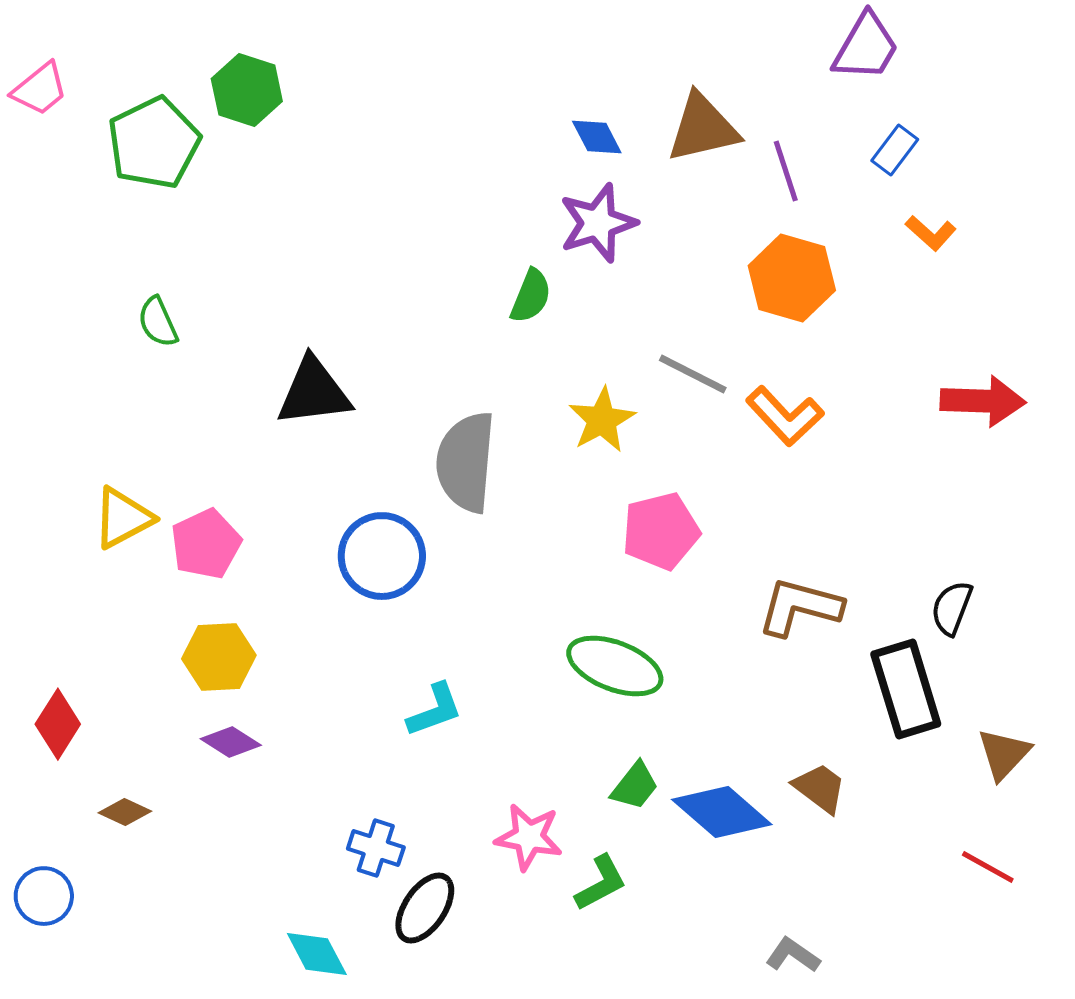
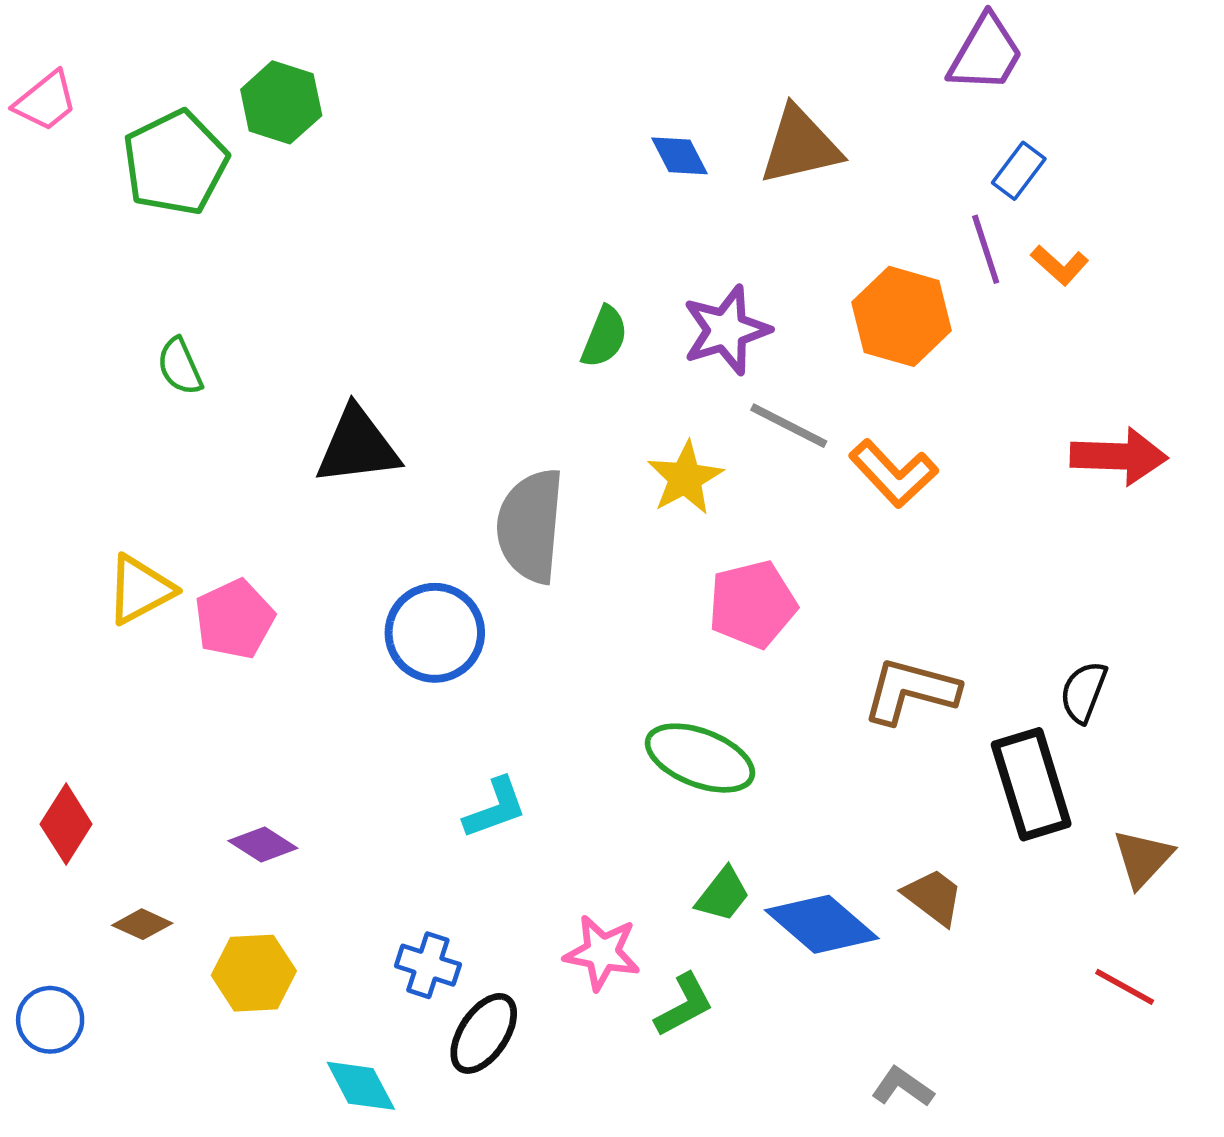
purple line: (786, 171) -> (986, 249), moved
purple star: (598, 223) -> (726, 330), moved
yellow hexagon: (219, 657) -> (254, 973), moved

